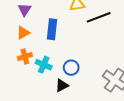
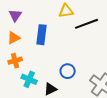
cyan cross: (44, 65) -> (29, 79), moved
blue circle: (71, 68) -> (68, 71), moved

